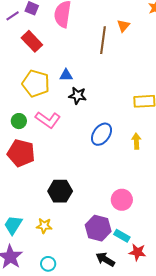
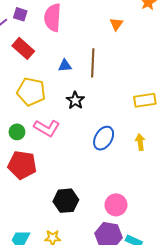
brown line: (103, 40) -> (93, 63), moved
blue triangle: (66, 75) -> (65, 66), moved
black star: (78, 96) -> (75, 100), turned 30
pink circle: (122, 200) -> (116, 205), moved

